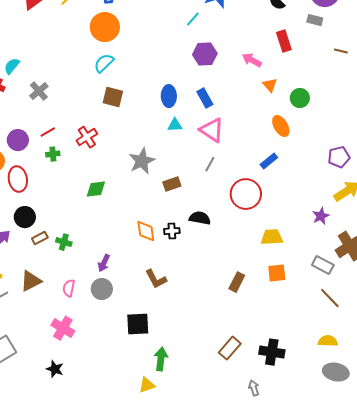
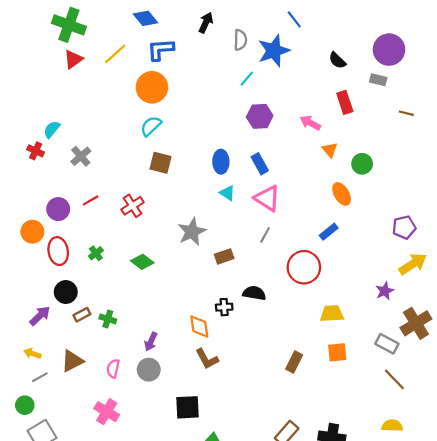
cyan triangle: (175, 125) -> (227, 193), turned 35
green cross: (53, 154) -> (96, 253), moved, turned -32
green diamond: (96, 189) -> (142, 262), turned 45
orange diamond: (146, 231) -> (199, 327), moved

